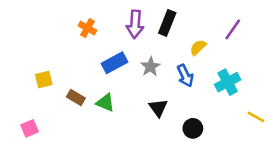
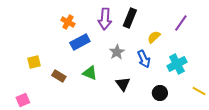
blue rectangle: (114, 63) -> (80, 42), moved
green triangle: (105, 103) -> (90, 73), moved
black circle: (193, 128) -> (160, 93), moved

